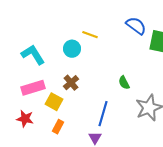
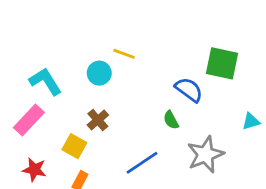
blue semicircle: (136, 26) -> (189, 90), moved
pink rectangle: (33, 88) -> (29, 120), moved, turned -30
blue line: (103, 114) -> (142, 163), turned 40

